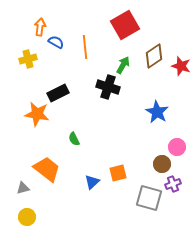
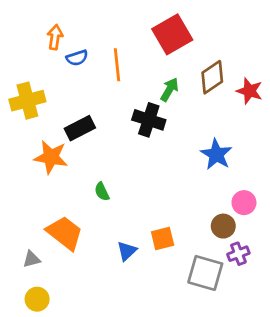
blue semicircle: (56, 42) -> (77, 58), turned 133
yellow cross: (28, 59) -> (27, 101), moved, size x1.4

